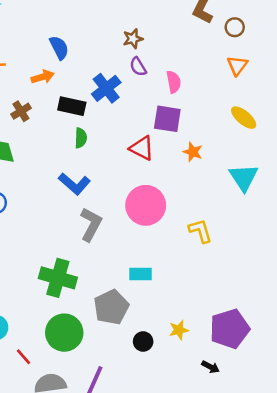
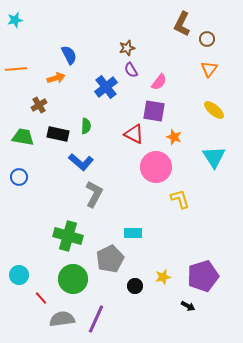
pink semicircle: (174, 82) -> (159, 82), turned 48
black rectangle: (72, 106) -> (58, 134), moved
pink circle: (146, 205) -> (156, 167), moved

